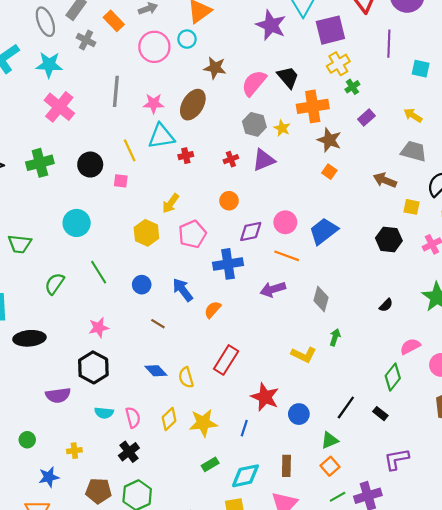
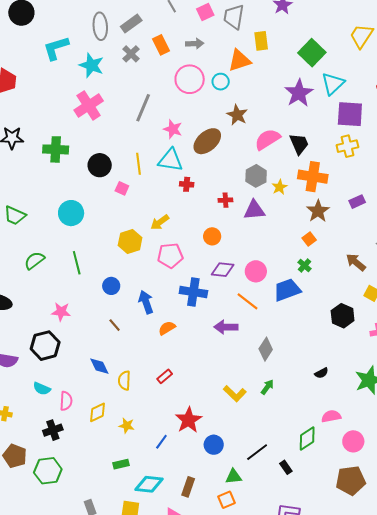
green cross: (352, 87) -> (305, 266), moved, turned -32
red rectangle: (226, 360) -> (165, 376), size x0.6
yellow star: (203, 423) -> (127, 426), size x0.6

